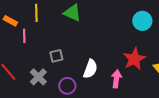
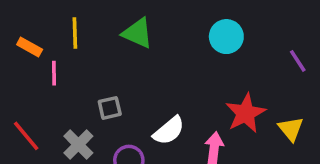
cyan circle: (142, 21) -> (226, 37), moved
white semicircle: (90, 69) -> (169, 131), turned 30

